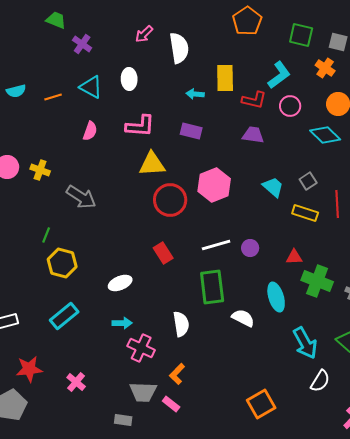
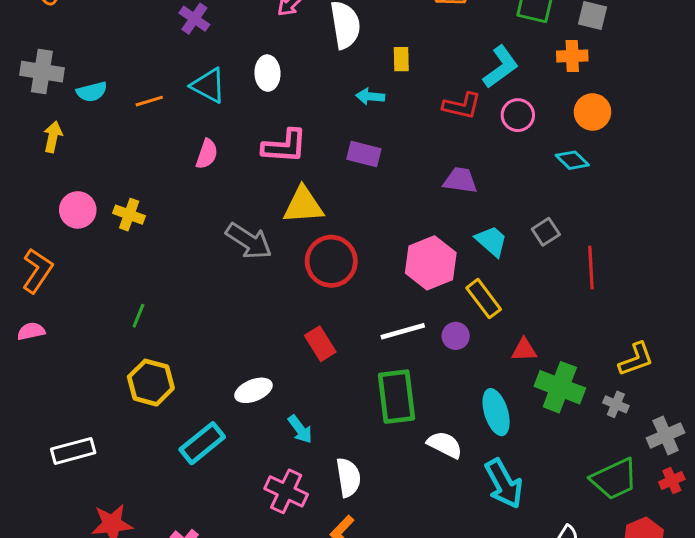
orange cross: (325, 68) -> (572, 56), turned -36
yellow rectangle: (225, 78) -> (401, 59), moved, size x0.6
purple trapezoid: (253, 135) -> (460, 180), moved
cyan diamond: (325, 135) -> (572, 160), size x0.7
pink hexagon: (214, 185) -> (431, 263), moved
gray arrow: (81, 197) -> (249, 241), moved
yellow rectangle: (305, 213) -> (484, 299), moved, turned 35
yellow hexagon: (62, 263) -> (151, 383), moved
cyan rectangle: (64, 316) -> (202, 443), moved
cyan arrow: (122, 323) -> (300, 429), moved, turned 54
white semicircle: (181, 324) -> (348, 477), moved
cyan arrow: (305, 343) -> (504, 484), moved

